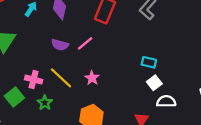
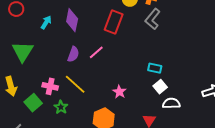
purple semicircle: (60, 45) -> (73, 54), turned -84
pink star: (92, 78) -> (119, 92), moved

